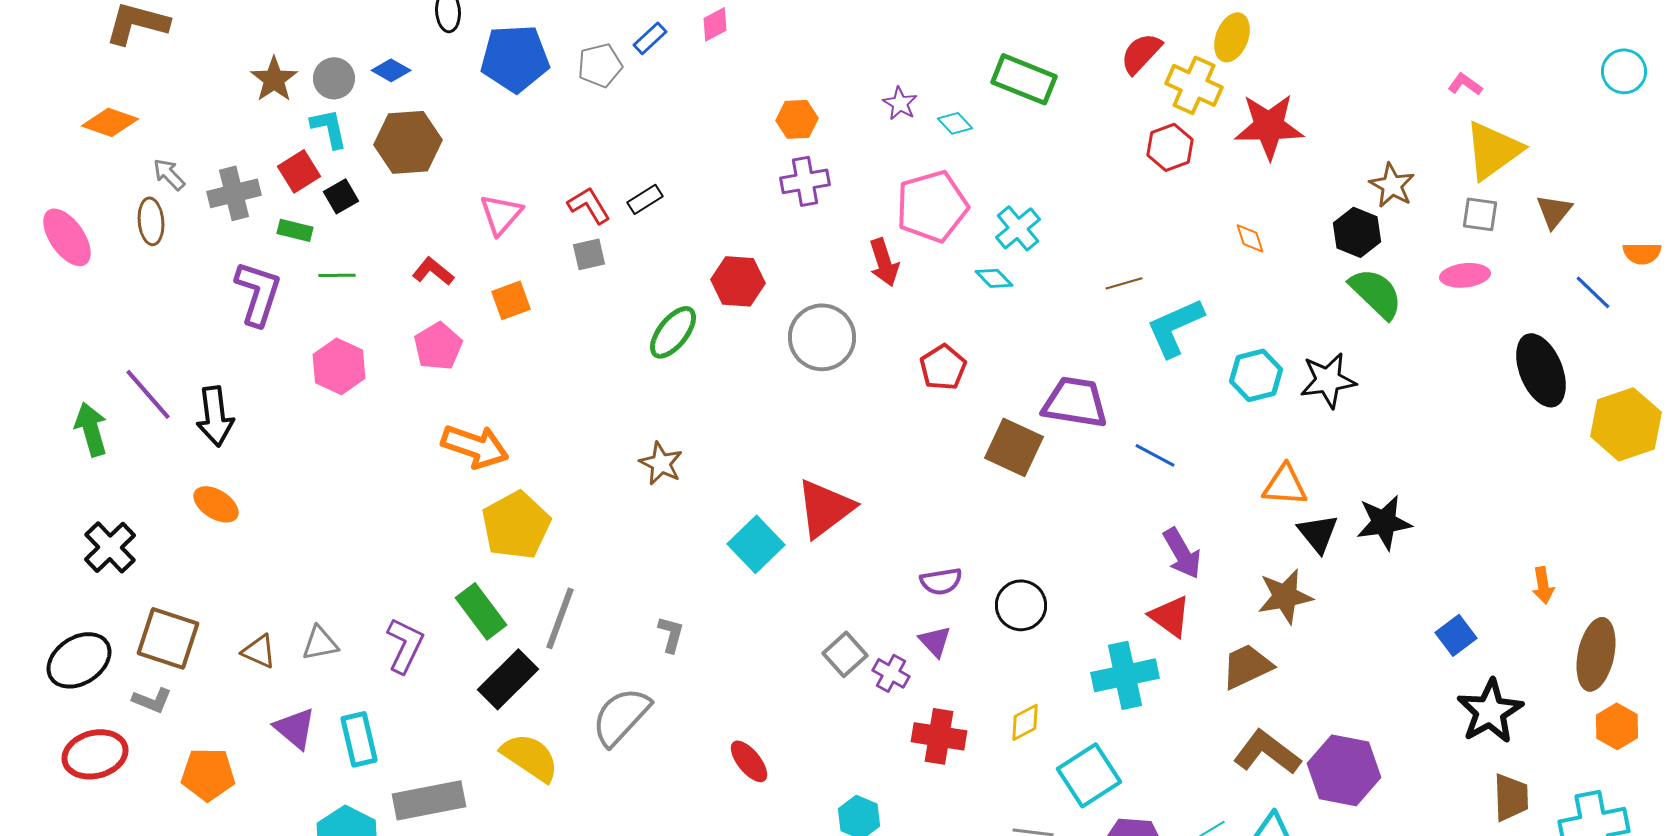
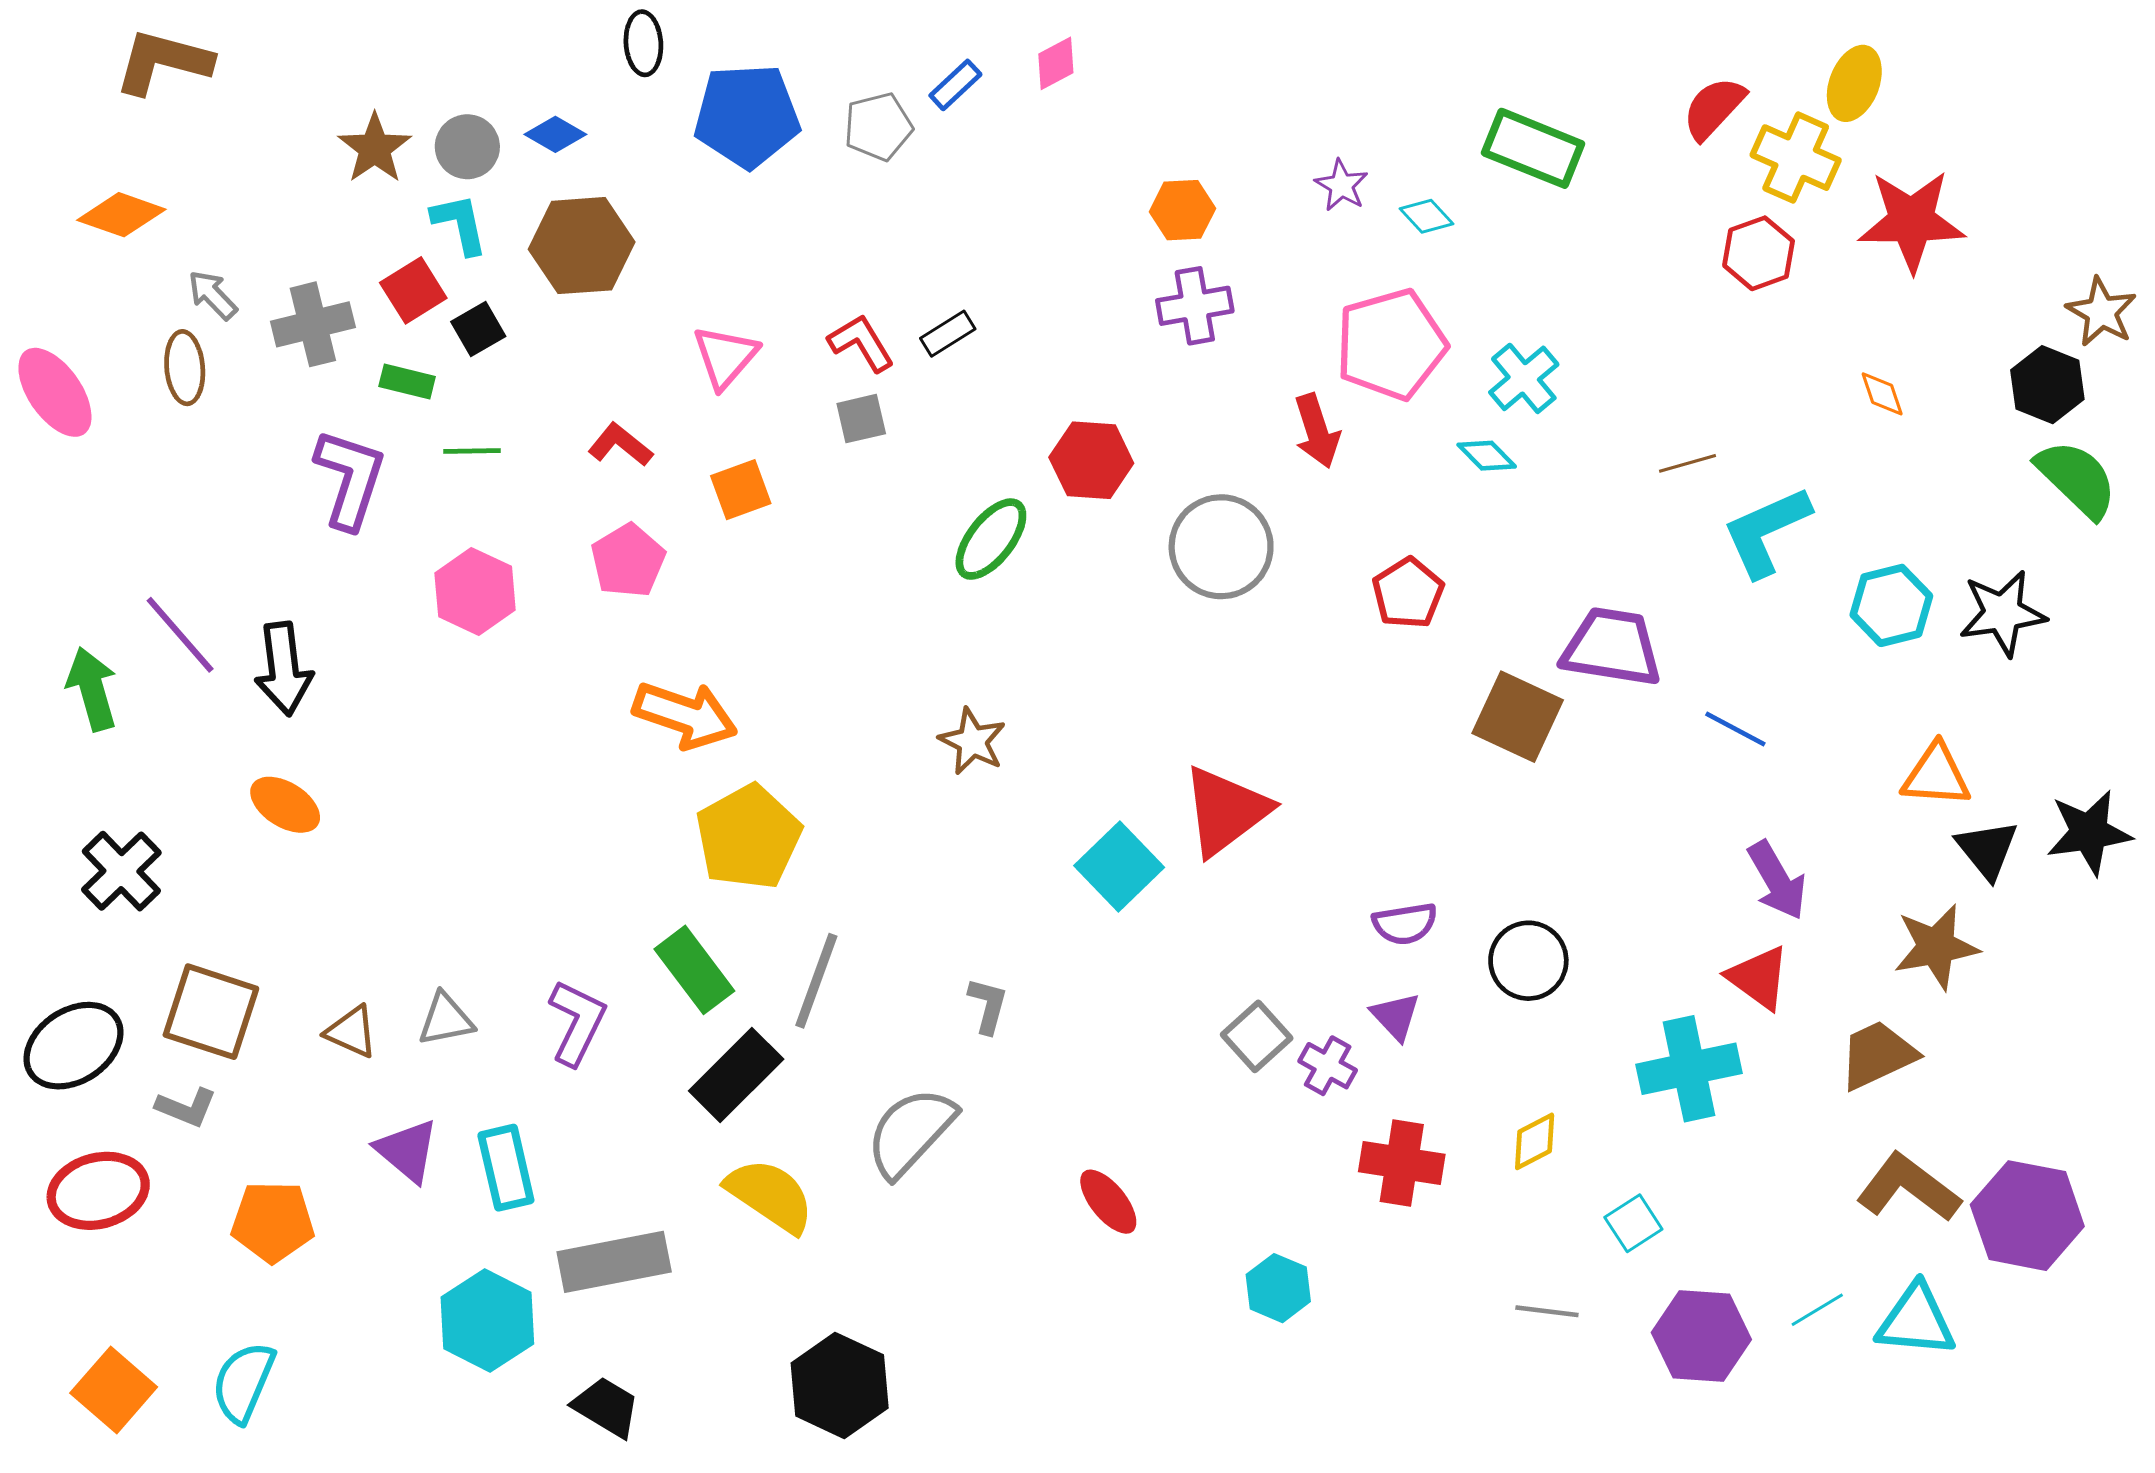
cyan square: (1089, 775) -> (1633, 1223), size x0.6

